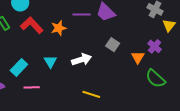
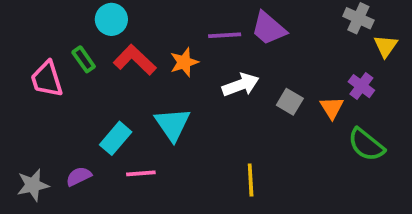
gray square: (113, 45) -> (290, 102), moved
white arrow: (82, 60) -> (241, 85), moved
cyan triangle: (50, 62) -> (173, 124), size x1.5
yellow line: (91, 94) -> (251, 180), turned 72

